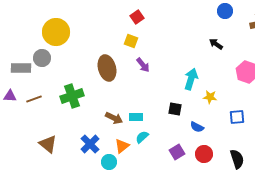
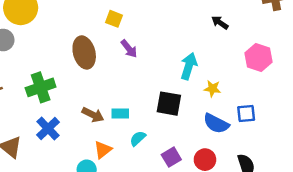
black square: (175, 109) -> (169, 104), size x1.5
blue semicircle: (197, 127) -> (216, 123), moved, size x1.5
cyan semicircle: (142, 137) -> (138, 138), moved
blue cross: (90, 144) -> (48, 128), moved

